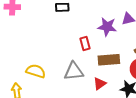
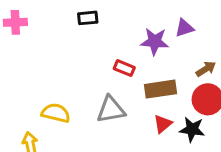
red rectangle: (85, 44) -> (124, 68), turned -48
red triangle: (100, 84) -> (163, 124), moved

